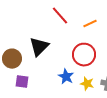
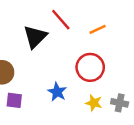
black triangle: (39, 47) -> (35, 37), moved
blue star: (66, 77) -> (57, 92), moved

